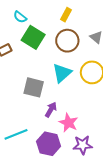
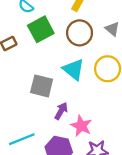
green square: (33, 37) -> (41, 29), turned 30
cyan triangle: (62, 73) -> (74, 69), turned -40

